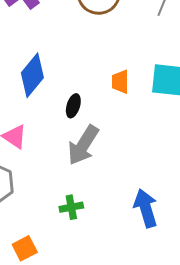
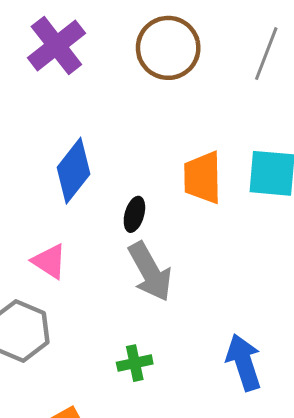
orange trapezoid: (120, 82) -> (202, 178), size x1.5
gray arrow: (83, 145) -> (150, 272), turned -60

